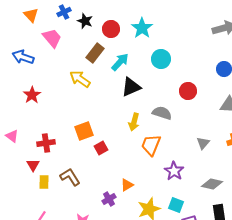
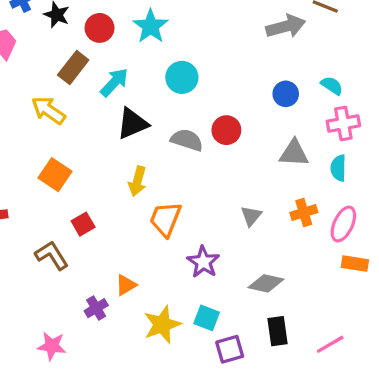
gray semicircle: (162, 113) -> (187, 140), moved
orange square: (84, 131) -> (55, 175), moved, turned -36
brown L-shape: (70, 177) -> (52, 255), moved

